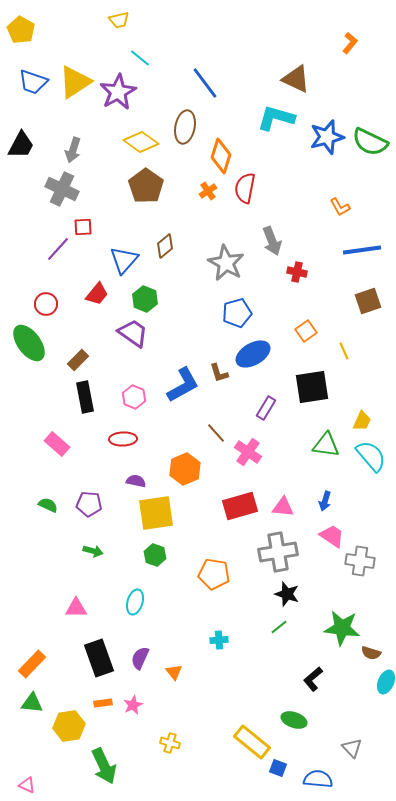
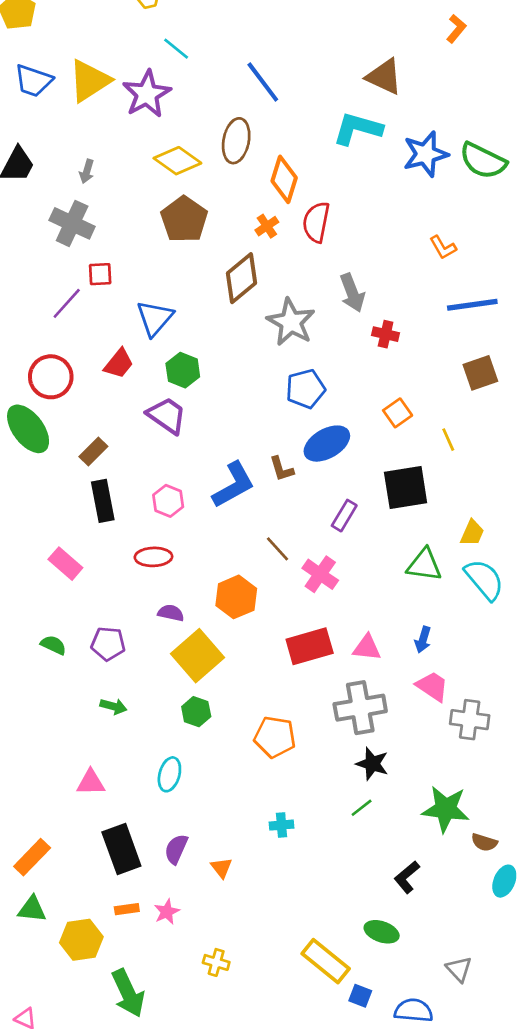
gray arrow: (73, 150) -> (87, 171), size x0.7
brown diamond: (165, 246) -> (241, 278), moved, size x1.5
red circle: (46, 304) -> (51, 377), size x1.4
yellow square: (156, 513) -> (197, 656), turned -33

